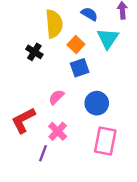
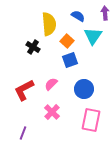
red L-shape: (23, 120) -> (24, 90), moved
purple line: (43, 153) -> (23, 133), moved

